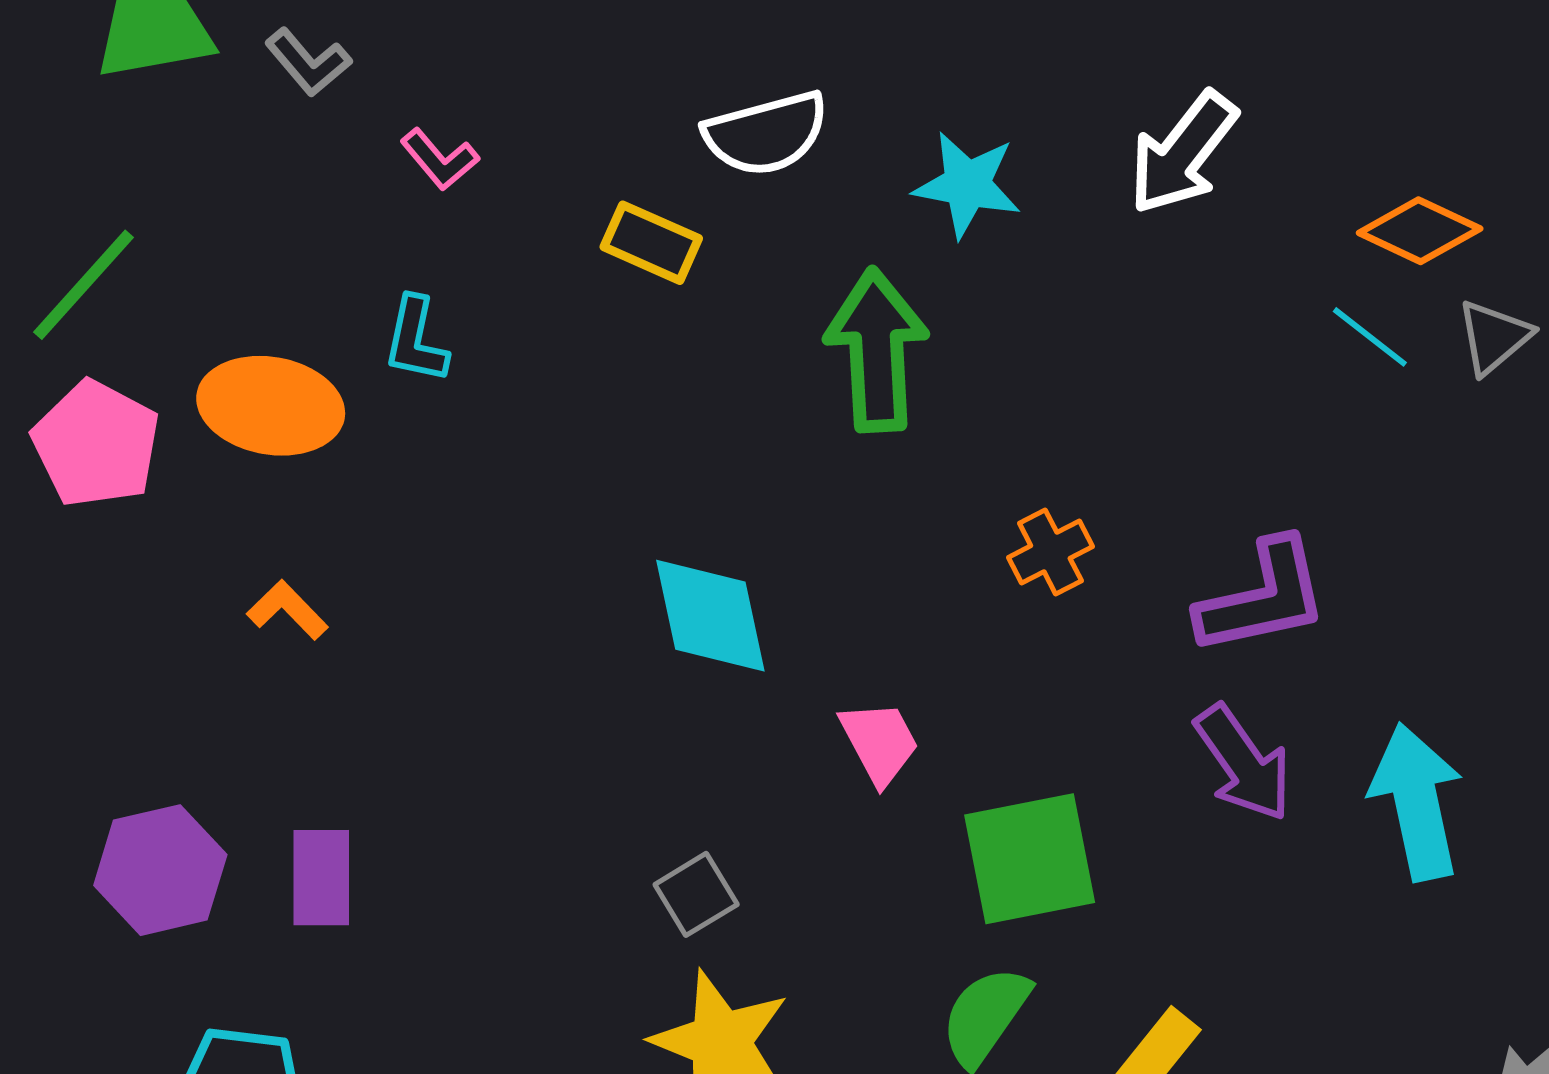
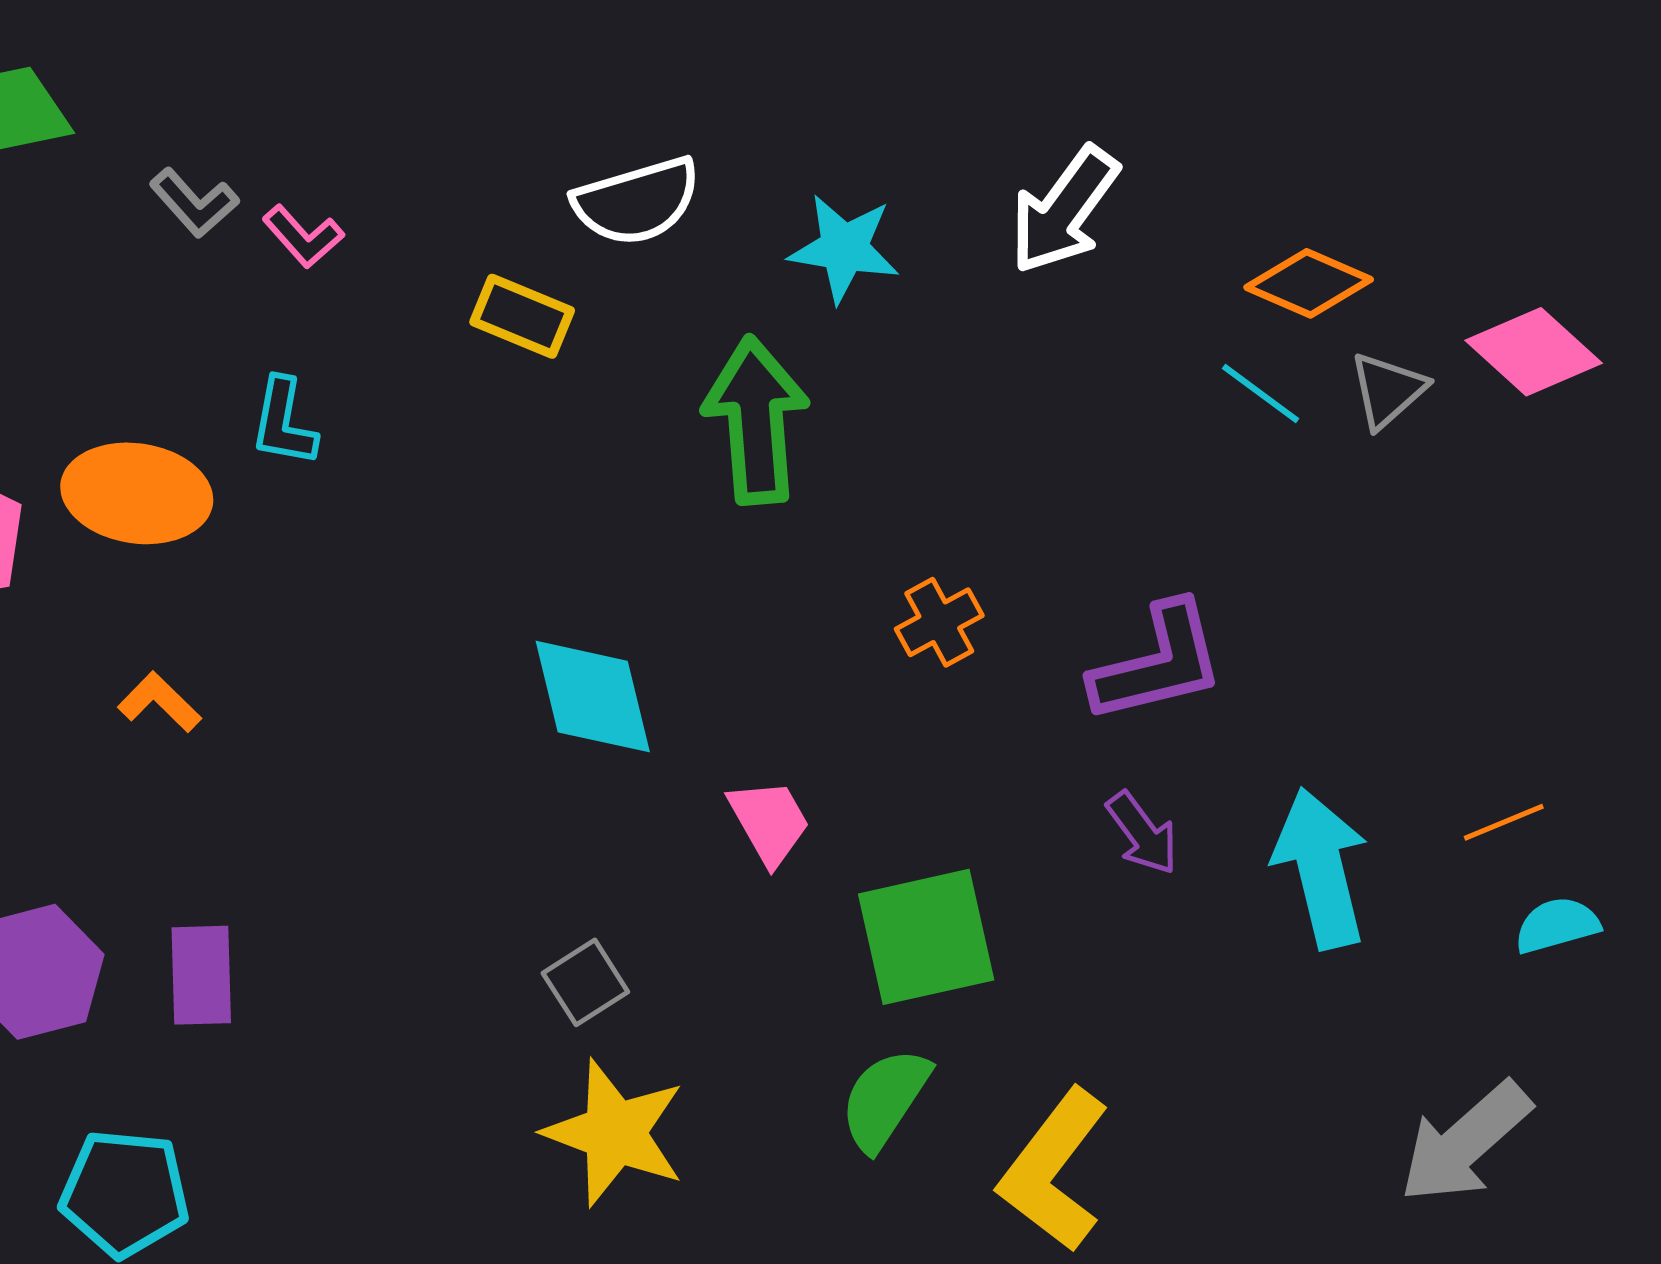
gray L-shape: (308, 62) -> (194, 203), moved
purple arrow: (1243, 763) -> (1142, 833), size x0.7

